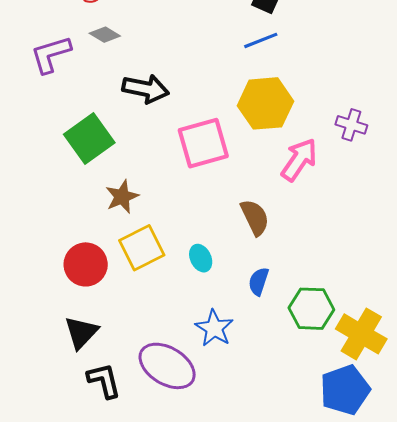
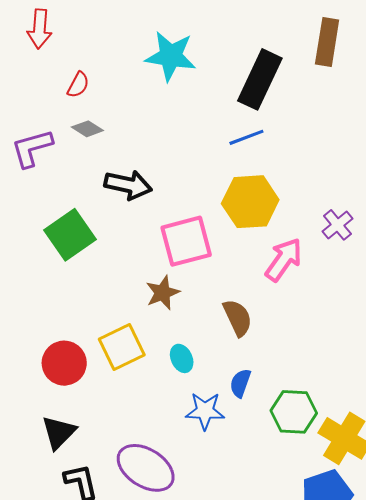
purple cross: (351, 125) -> (338, 225), turned 32
brown star: (122, 197) -> (163, 293), moved
blue star: (214, 328) -> (205, 411), moved, turned -30

